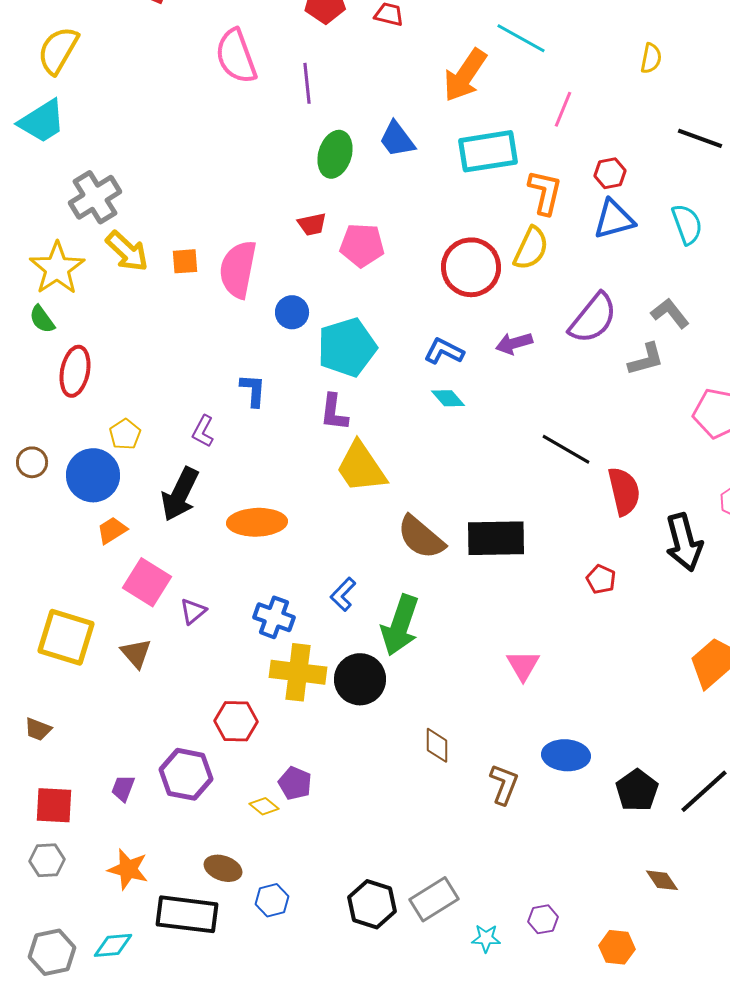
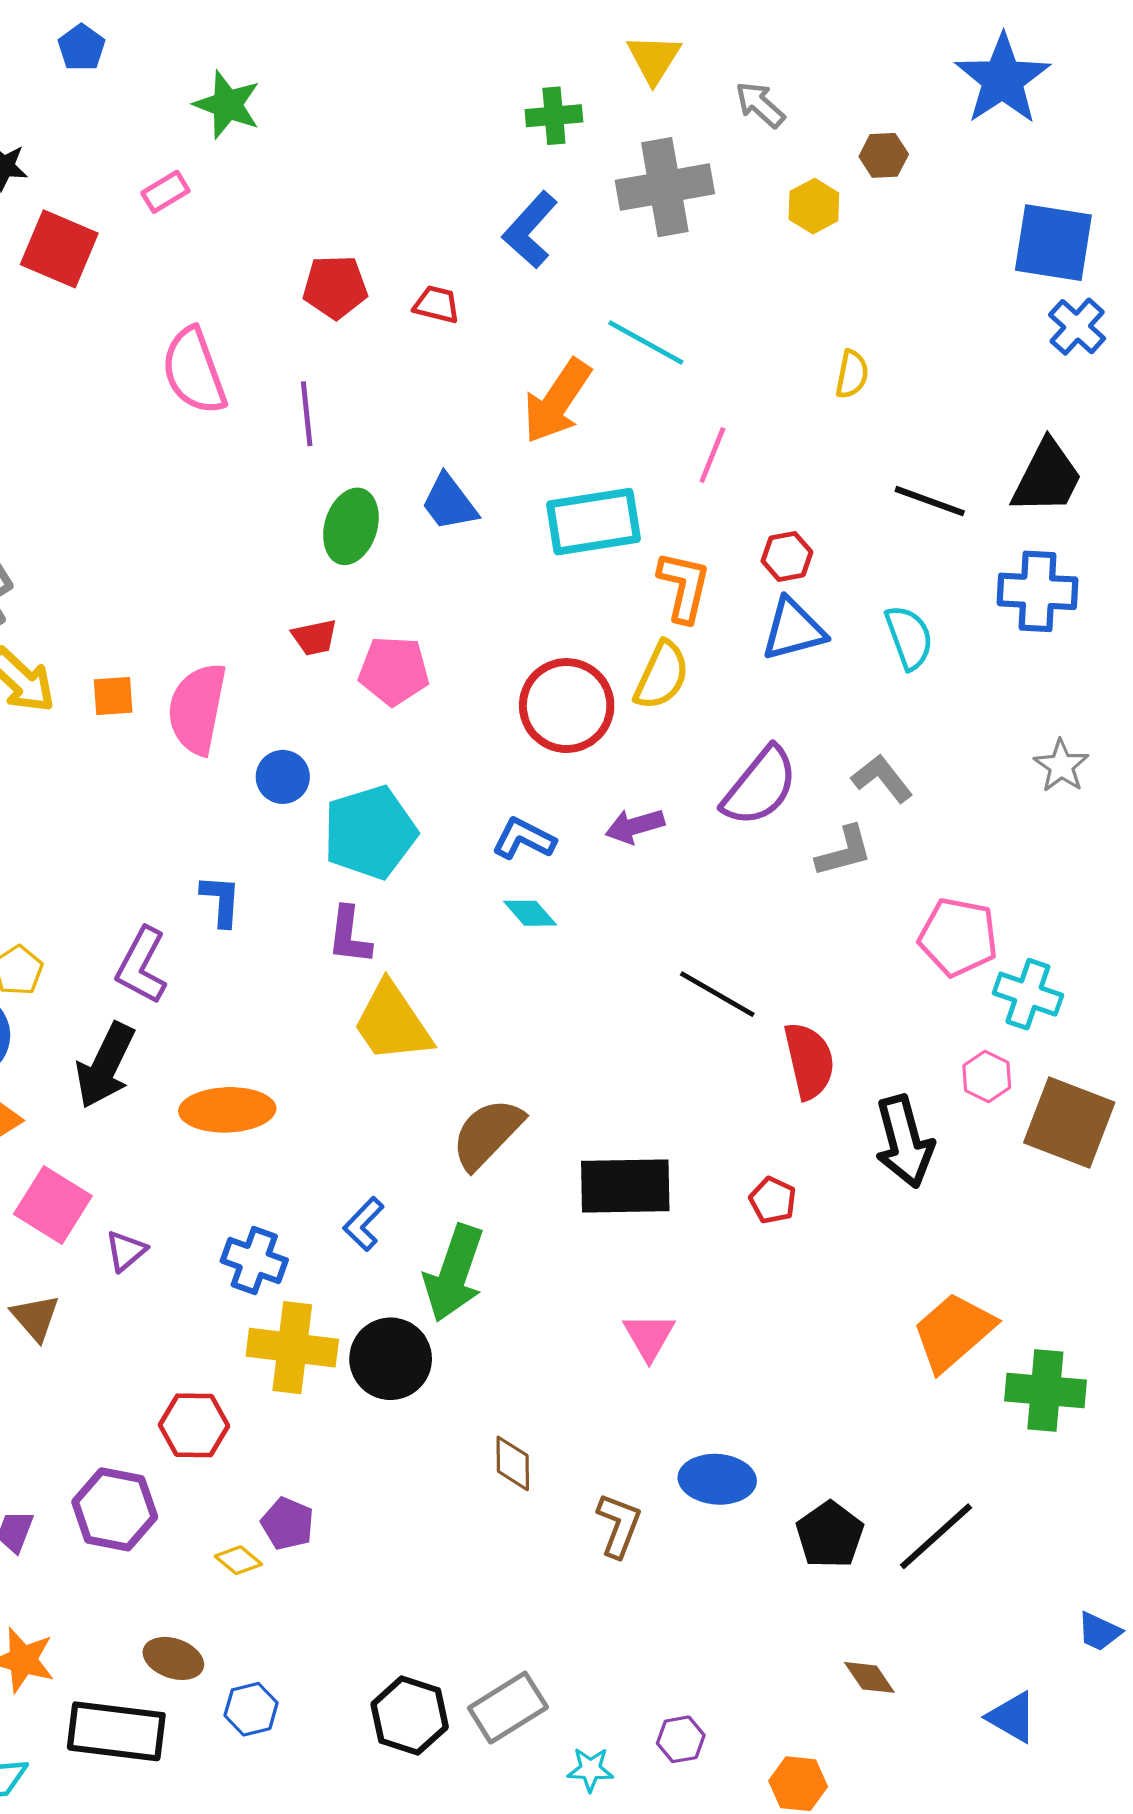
purple L-shape: (203, 431) -> (142, 966), size x1.5
brown semicircle: (421, 537) -> (487, 1134), turned 94
black rectangle: (496, 538) -> (625, 1186), moved

